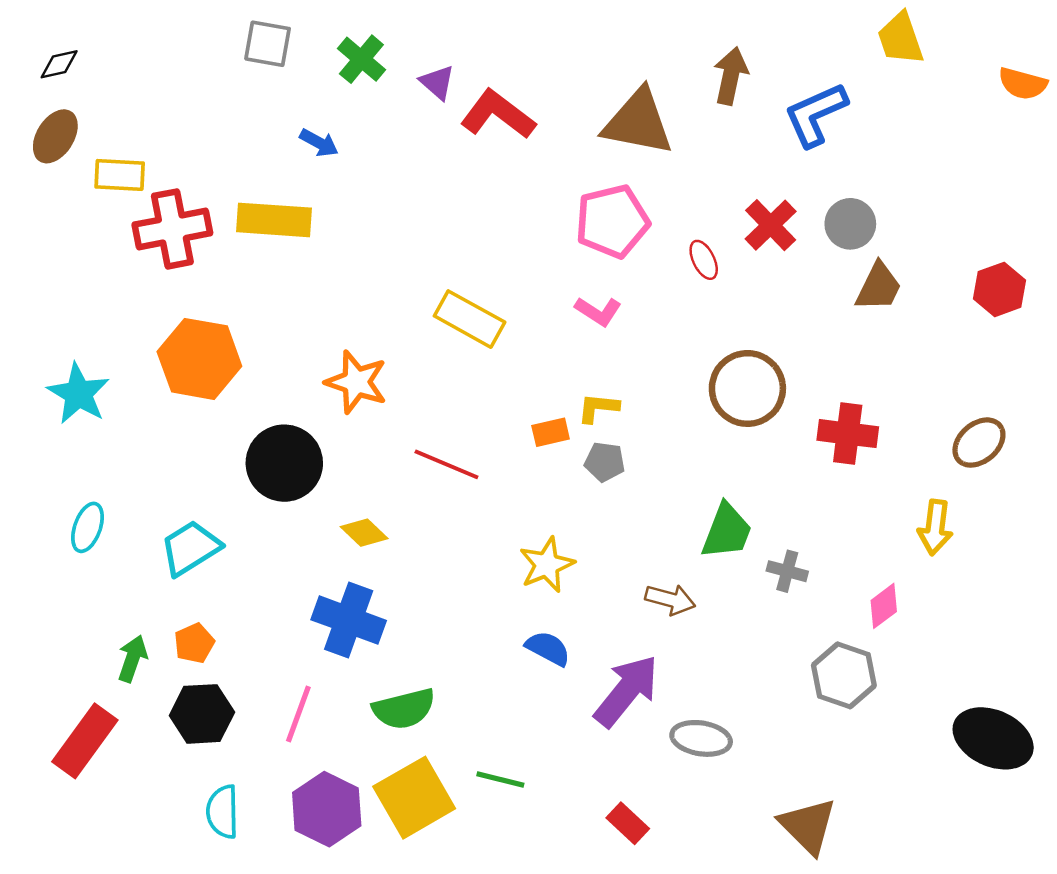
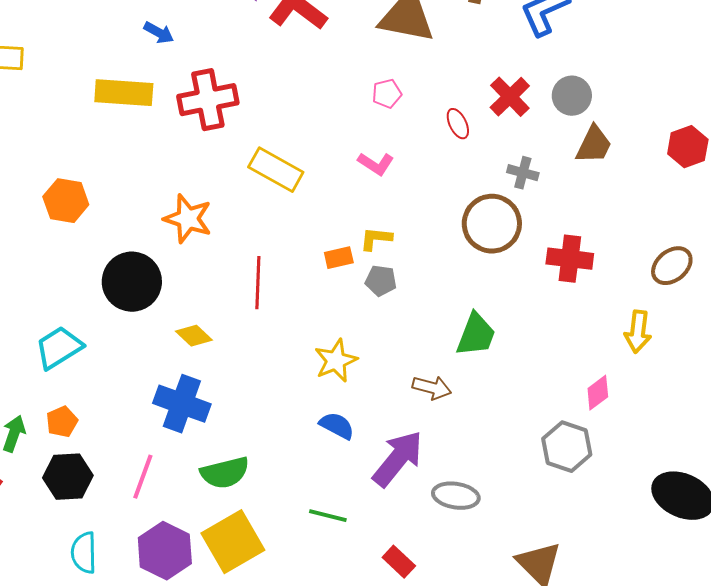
pink pentagon: (612, 221) -> (387, 94), size x0.5
red cross: (172, 229) -> (208, 100), moved
orange hexagon: (199, 359) -> (66, 201), size x0.7
red line: (446, 464) -> (258, 283), turned 69
gray cross: (787, 571) -> (523, 173), moved
green line: (500, 780) -> (328, 516), moved

